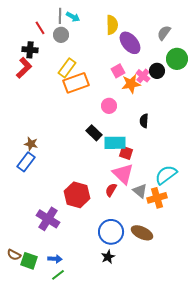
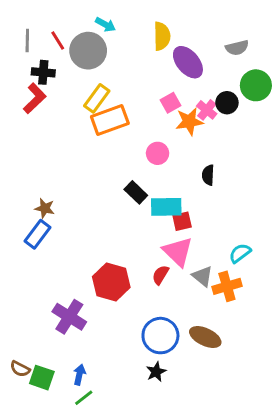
gray line: (60, 16) -> (27, 41), moved
gray semicircle: (164, 33) -> (237, 48), turned -140
gray circle: (61, 35) -> (88, 51), size x1.6
red square: (126, 153) -> (182, 221), turned -32
cyan semicircle: (166, 175) -> (240, 253), size x0.7
blue arrow: (55, 259) -> (79, 375), turned -80

